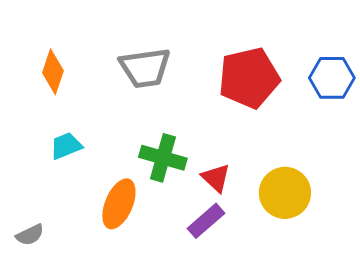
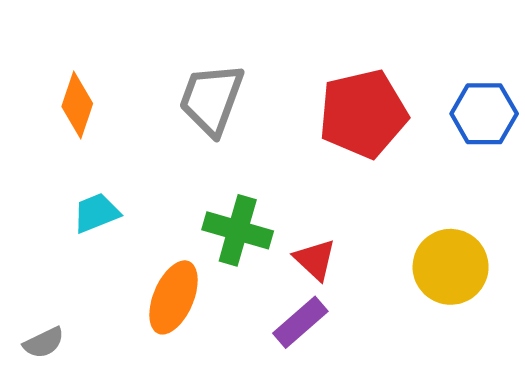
gray trapezoid: (145, 68) -> (211, 99), turned 118
yellow circle: (285, 193) -> (451, 267), moved

